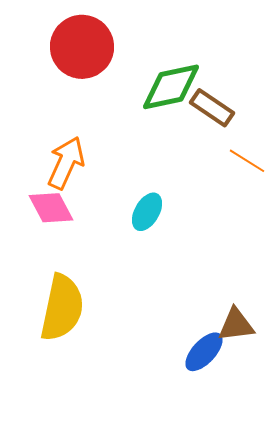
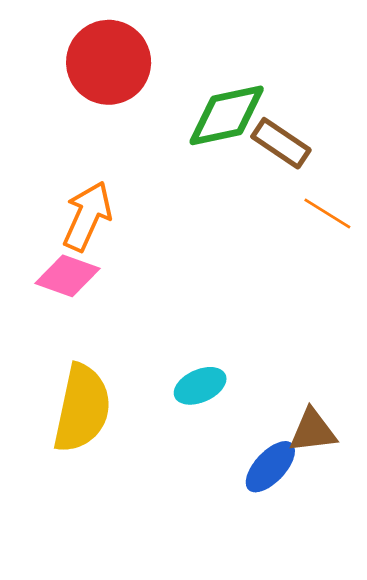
pink diamond: (51, 208) -> (67, 276), turned -42
cyan ellipse: (147, 212) -> (200, 386), moved, turned 36

